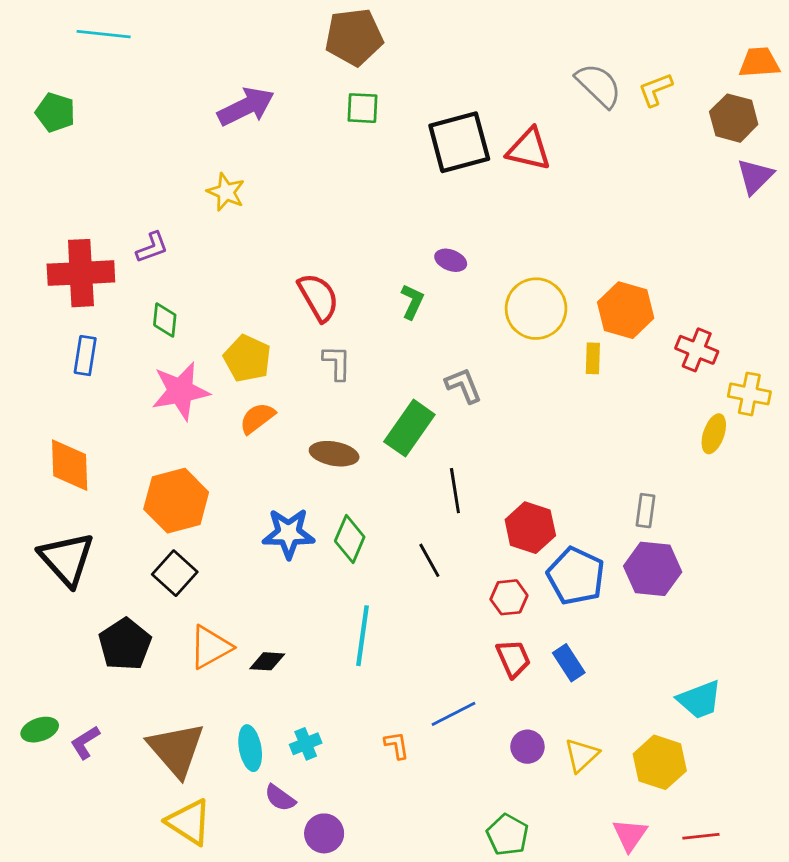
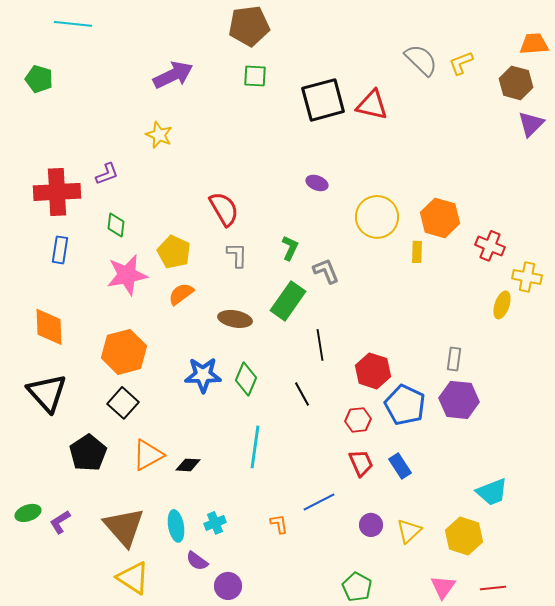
green L-shape: (412, 302) -> (290, 248), moved

